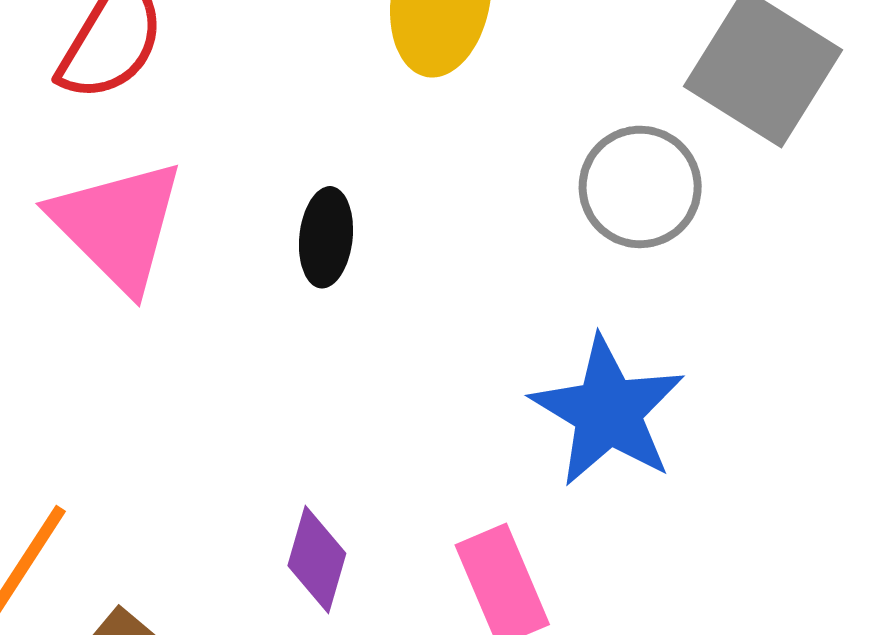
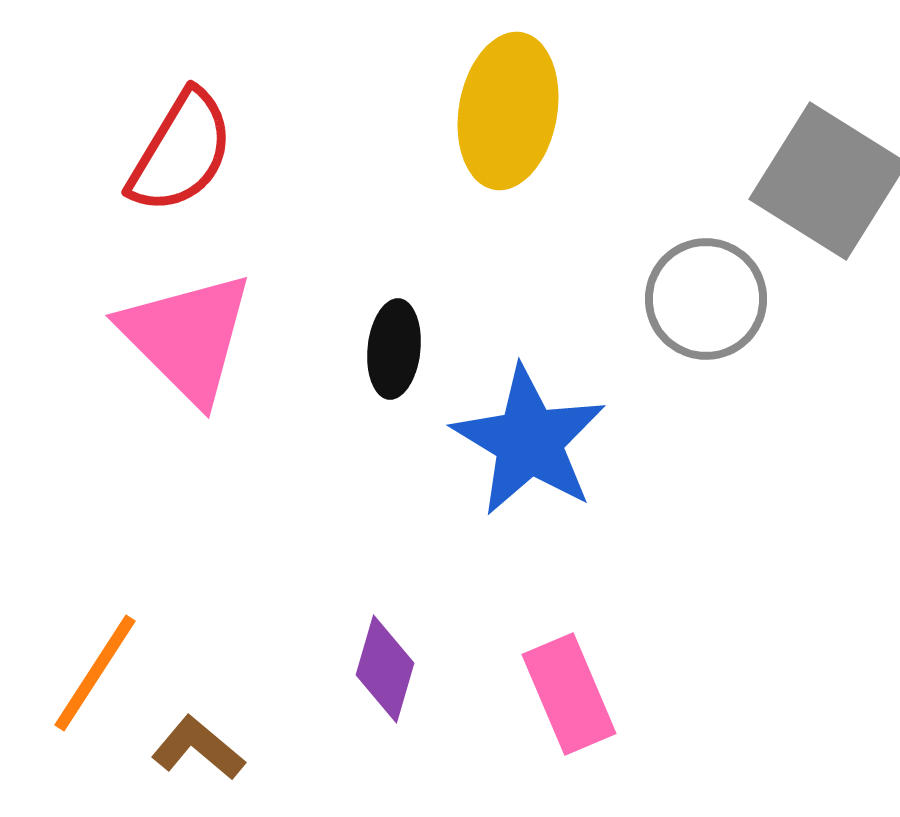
blue star: (608, 412) -> (529, 441), moved

